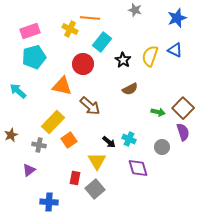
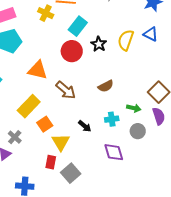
red circle: (83, 64) -> (72, 51), moved
brown semicircle: (130, 89) -> (106, 86), moved
green arrow: (158, 112) -> (134, 108), moved
cyan cross: (129, 139) -> (112, 119), moved, turned -32
gray cross: (39, 145) -> (15, 137), moved, turned 32
yellow triangle: (97, 161) -> (61, 142), moved

